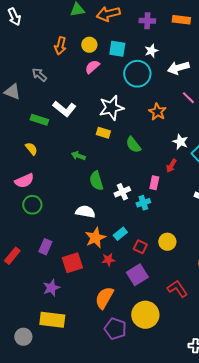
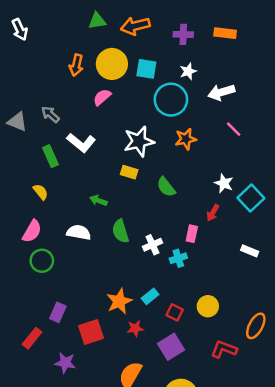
yellow circle: (89, 45) -> (112, 64), size x1.6
pink semicircle: (92, 67) -> (102, 97), moved
gray arrow: (39, 75) -> (50, 114), moved
orange star: (157, 112) -> (186, 139), moved, turned 30
green rectangle: (39, 120) -> (50, 156), turned 48
pink semicircle: (24, 181) -> (32, 231), turned -36
white semicircle: (85, 212) -> (79, 232), moved
red rectangle: (12, 256) -> (32, 338), moved
purple star: (51, 288) -> (65, 363), turned 30
red L-shape: (177, 289) -> (224, 349), moved, turned -35

